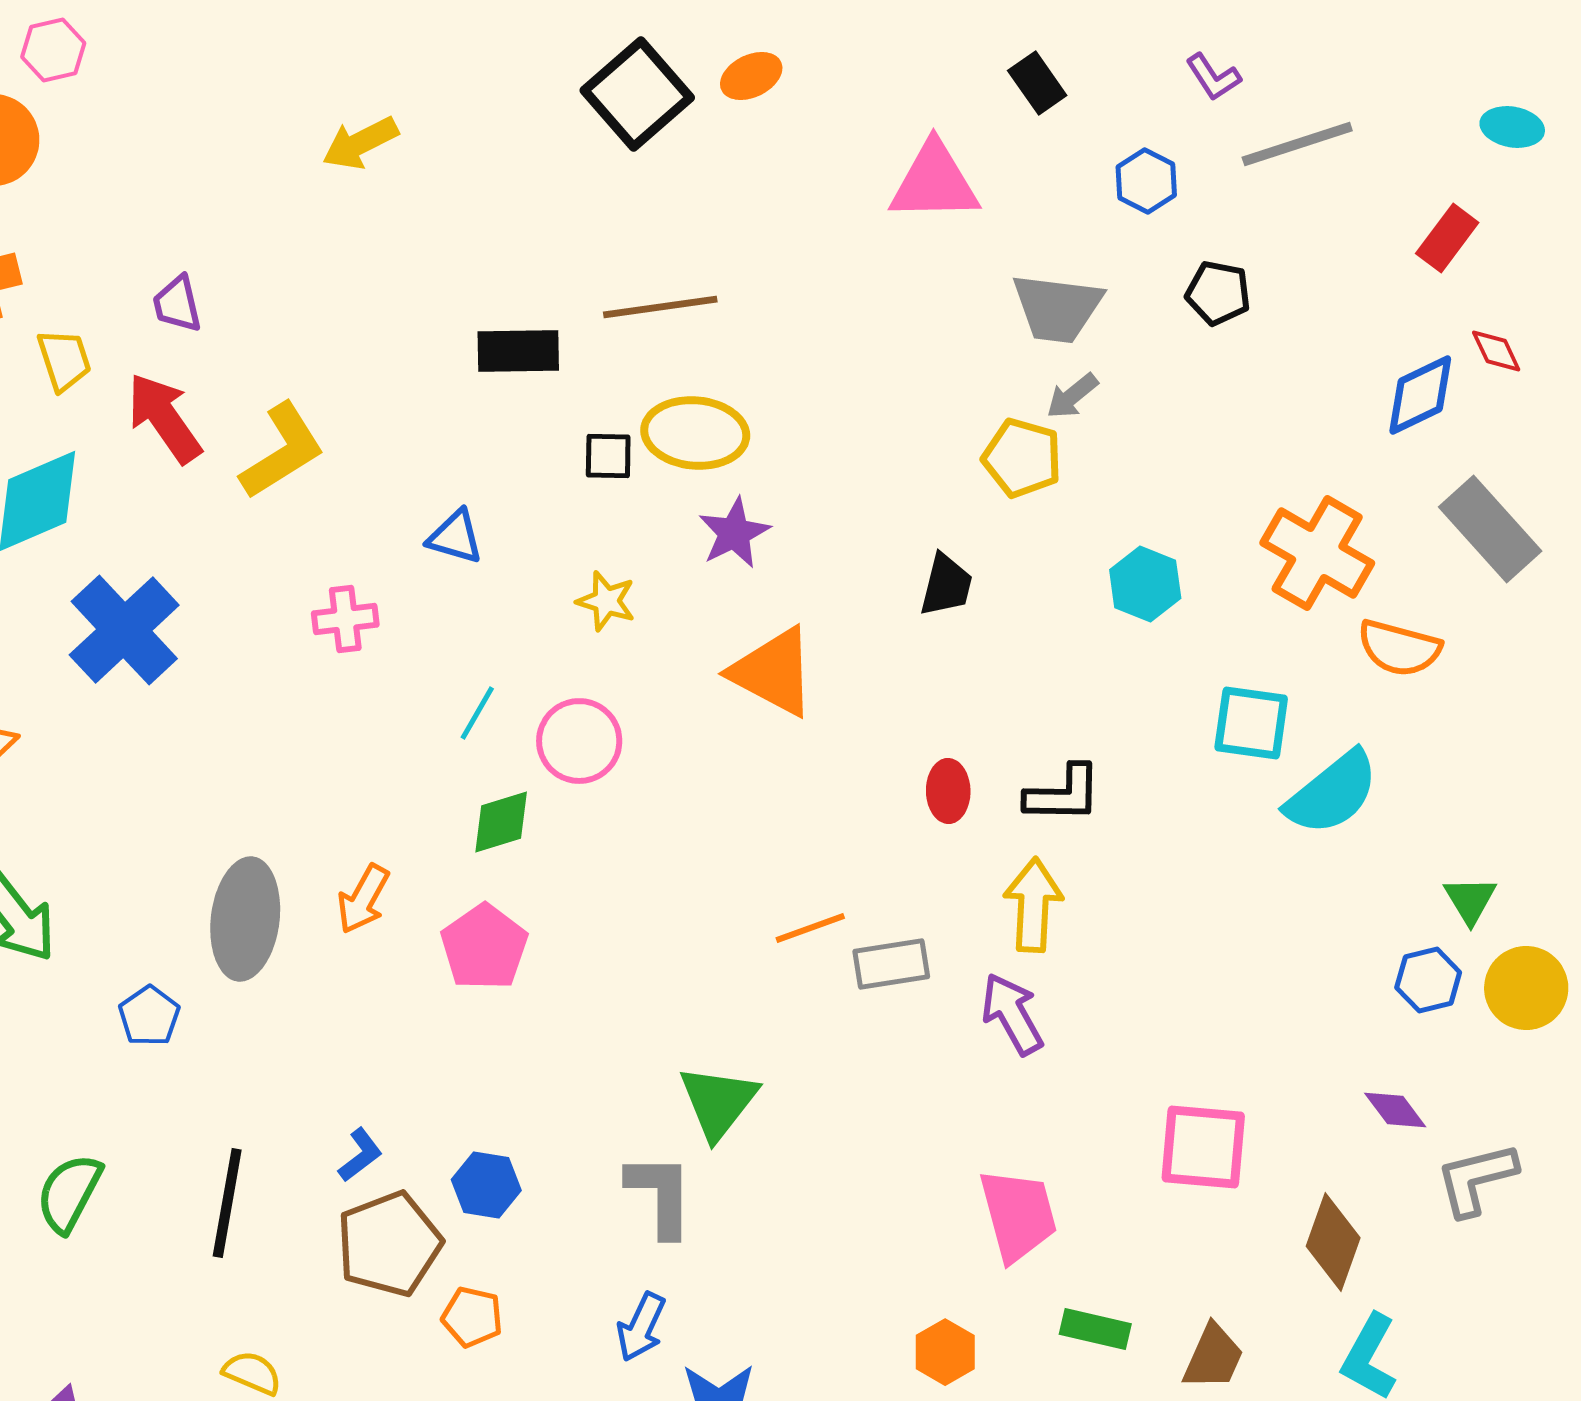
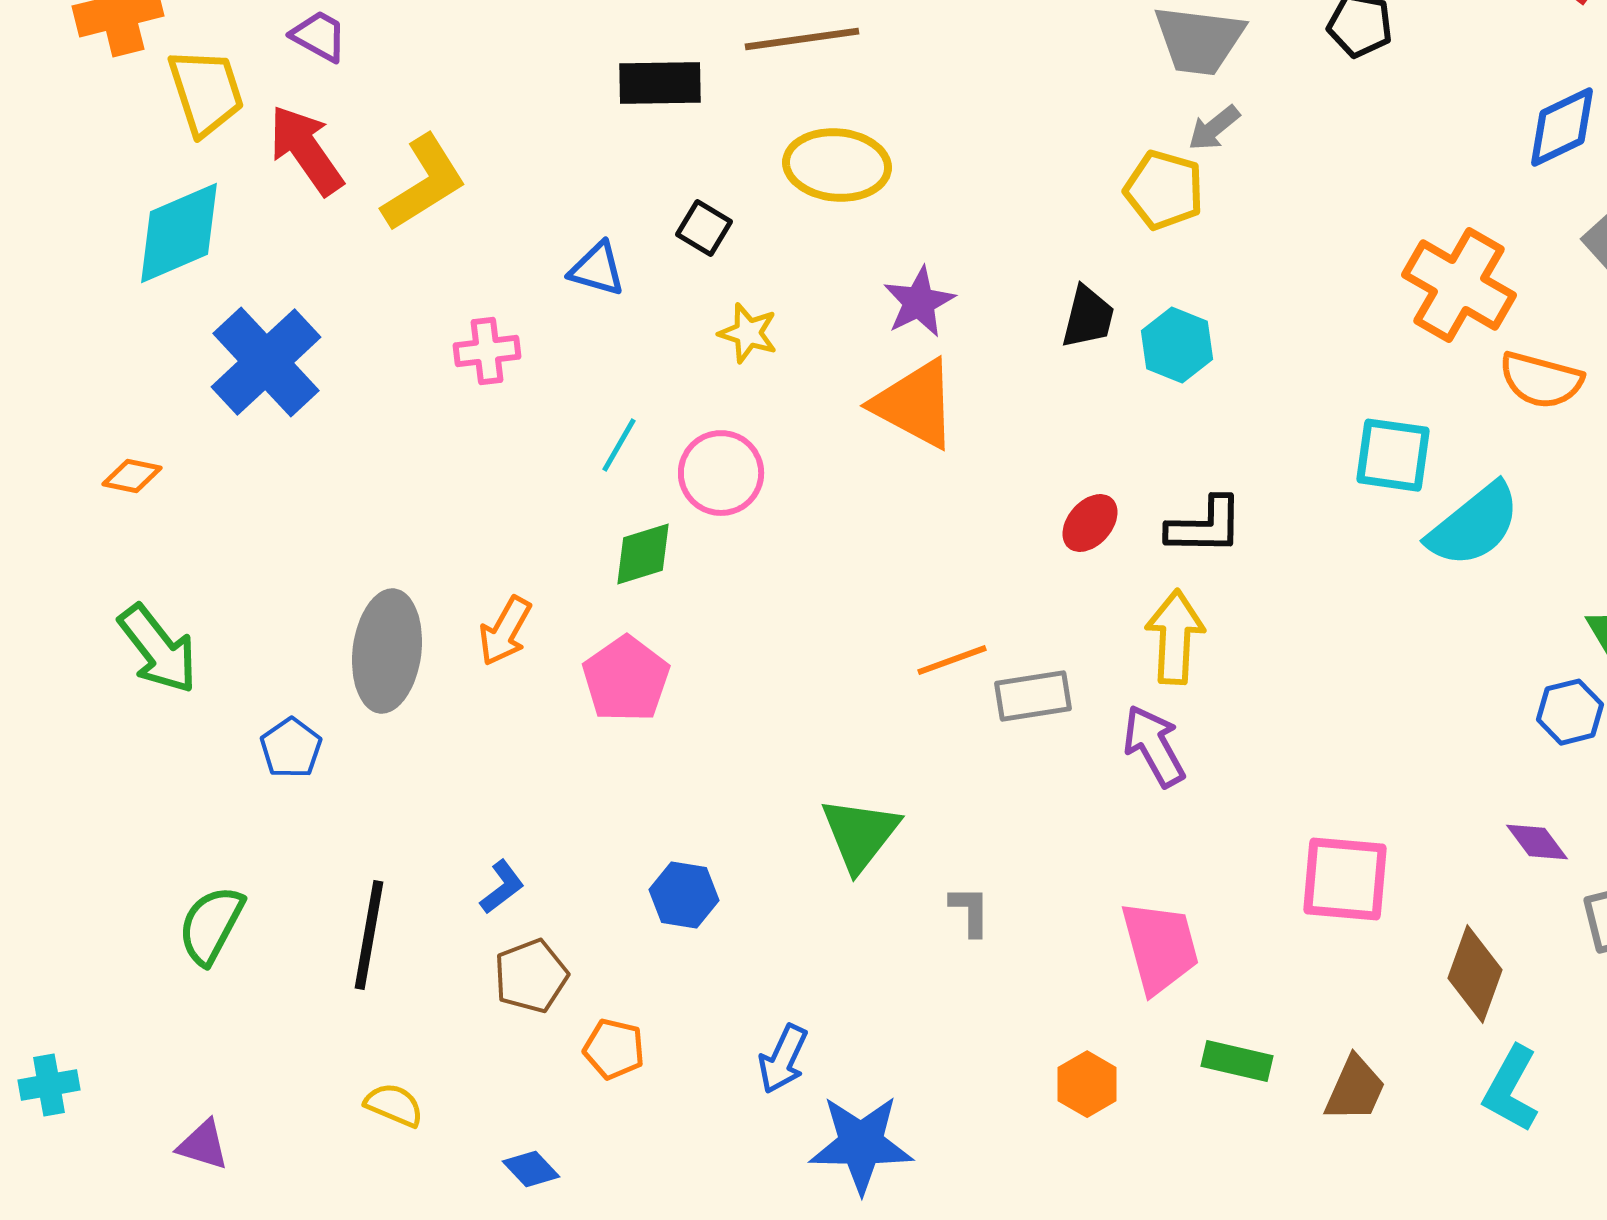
purple trapezoid: (177, 304) -> (319, 36), turned 132
yellow trapezoid: (64, 360) -> (206, 92), size x1.4
black square: (608, 456) -> (704, 228), moved, turned 30
purple star: (734, 533) -> (919, 302), moved
cyan hexagon: (1145, 584) -> (1177, 345), moved
red ellipse: (948, 791) -> (1090, 523), turned 42
blue hexagon: (486, 1185) -> (684, 895), moved
gray L-shape: (660, 1195) -> (970, 911), moved, size x0.6
brown pentagon: (389, 1244) -> (531, 976), size x0.7

